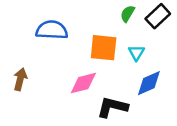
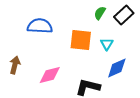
pink diamond: (83, 83) -> (50, 75), moved

